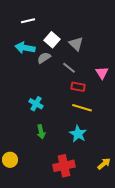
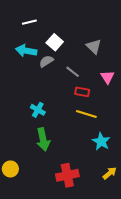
gray triangle: (76, 44) -> (94, 46), moved
green arrow: (41, 132) -> (43, 139), size x1.5
cyan star: (78, 134) -> (101, 141), moved

